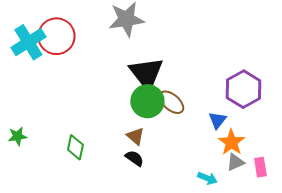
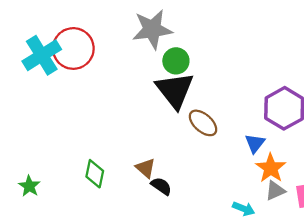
green circle: (147, 101) -> (176, 61), moved, size x0.7
green star: (17, 136) -> (29, 186), moved, turned -30
brown triangle: (135, 136) -> (146, 168), moved

